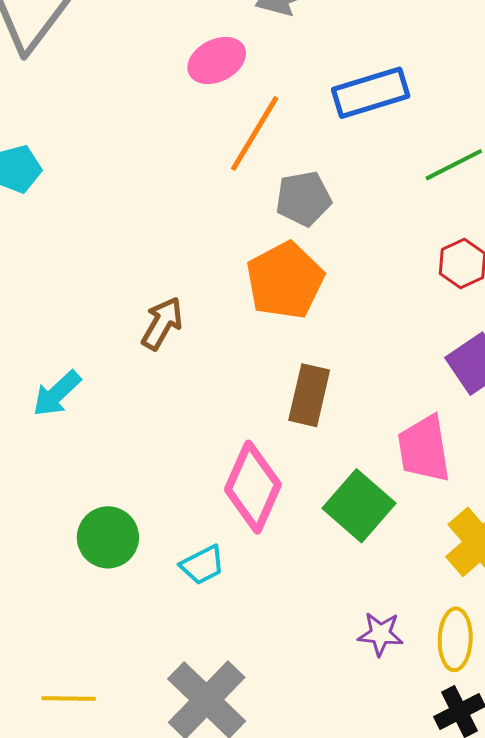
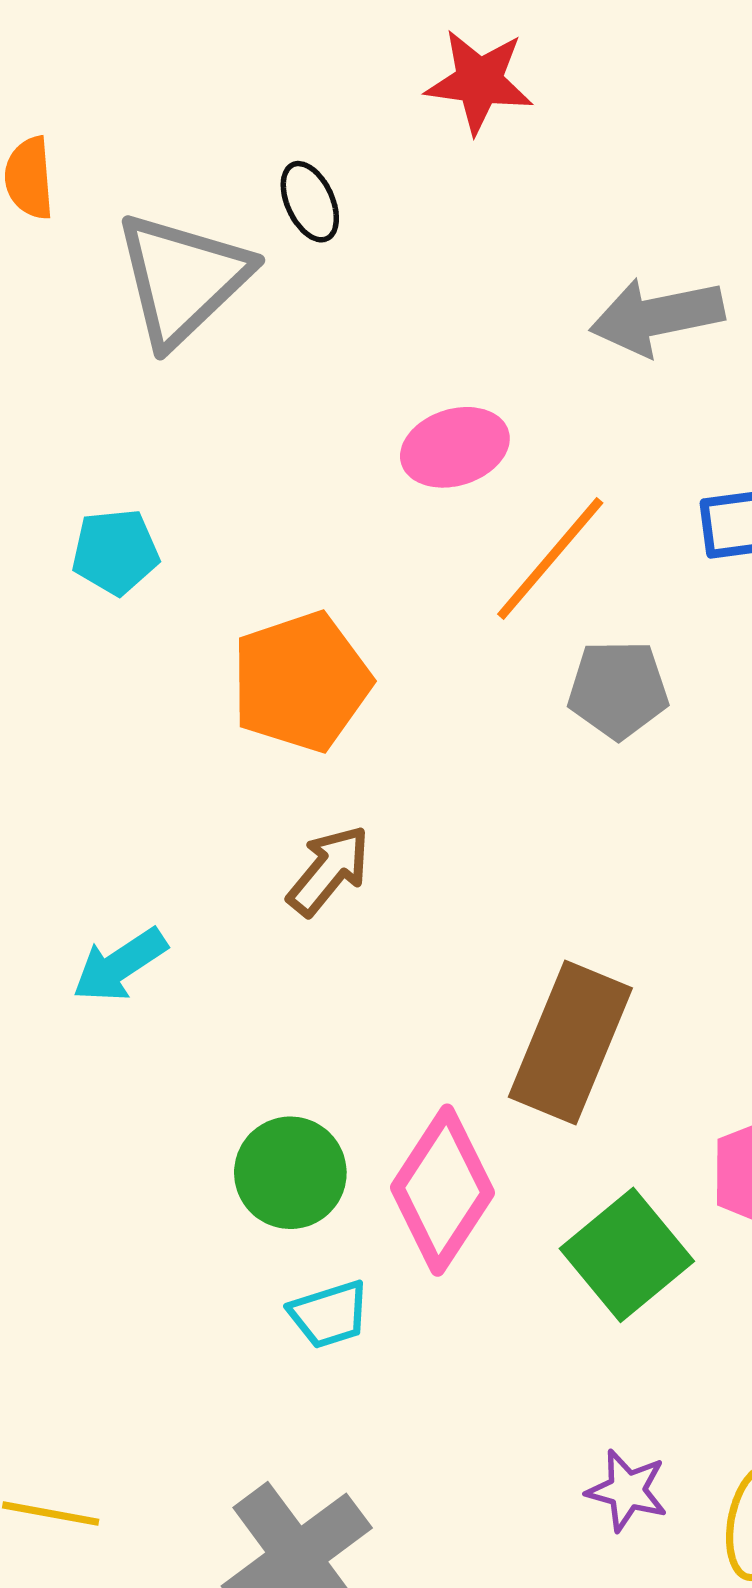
pink ellipse: (217, 61) -> (455, 447), moved
orange pentagon: (285, 281) -> (301, 682), moved
brown rectangle: (309, 395) -> (570, 1042), size x1.4
green circle: (108, 537) -> (290, 1173), moved

